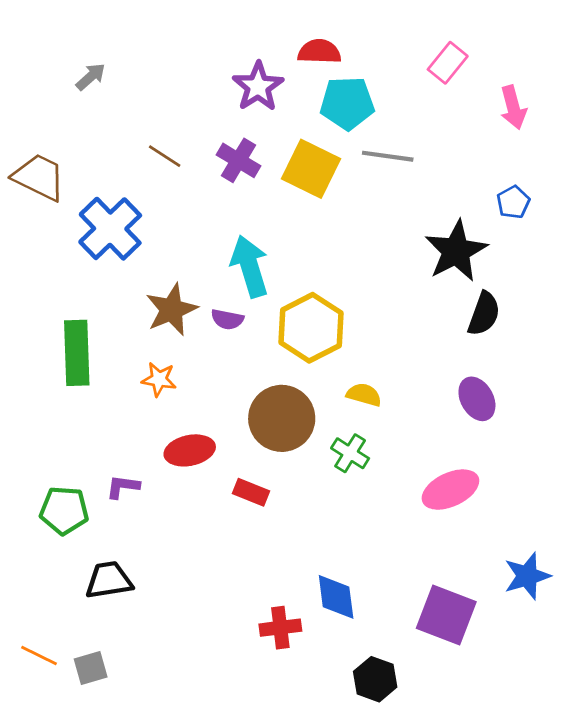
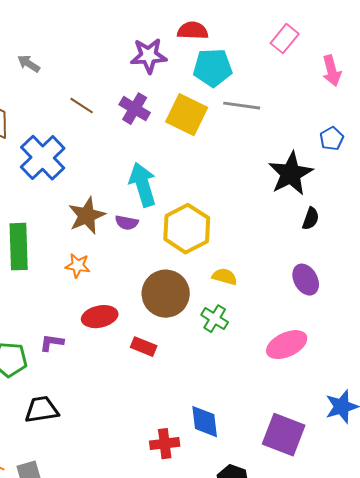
gray arrow: (91, 77) -> (29, 64), moved, turned -105
purple star: (258, 86) -> (149, 56), turned 30
black semicircle: (484, 314) -> (311, 219), size x0.7

